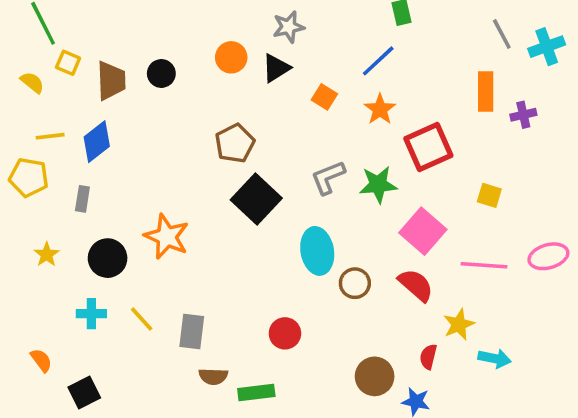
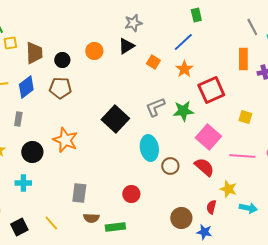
orange circle: (231, 57) -> (94, 51), moved
yellow square: (68, 63) -> (10, 43), turned -32
black circle: (161, 73) -> (62, 60), moved
brown pentagon: (235, 143) -> (60, 88), moved, turned 30
yellow line: (142, 319) -> (51, 223), moved
yellow star: (459, 324) -> (228, 189), turned -30

